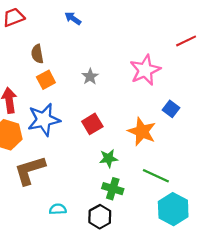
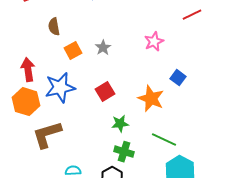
pink star: (145, 70) -> (154, 42), size x0.7
orange square: (46, 80) -> (73, 51), moved

